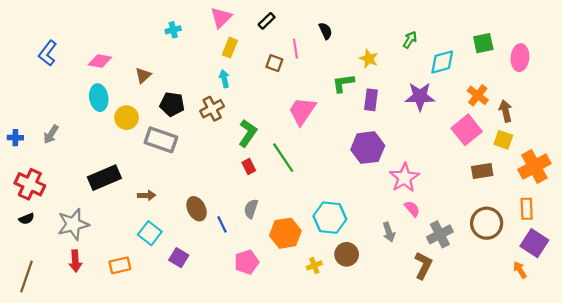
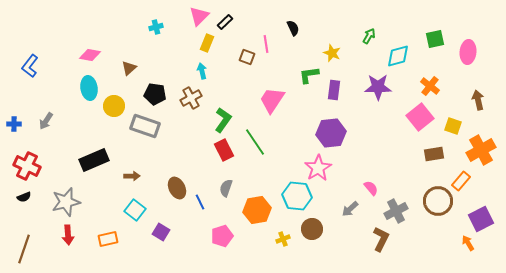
black rectangle: (267, 21) -> (225, 22), moved
blue L-shape: (48, 53) -> (30, 66), moved
brown arrow: (506, 111) -> (478, 100), moved
red rectangle: (249, 167) -> (224, 150), size x1.5
pink star: (404, 178) -> (318, 168), moved
orange rectangle: (527, 209) -> (461, 181), moved, turned 42
gray arrow: (389, 232) -> (350, 209), turned 66
purple square: (534, 243) -> (481, 219), turned 30

